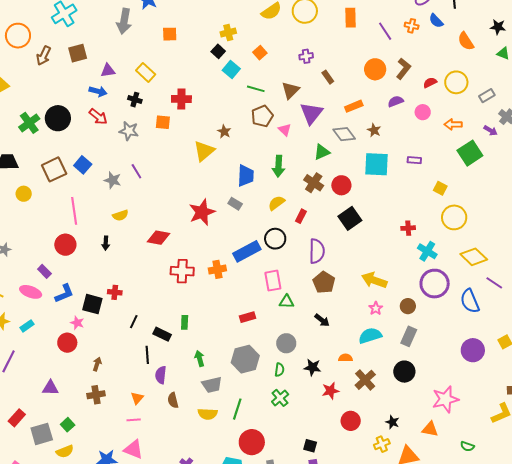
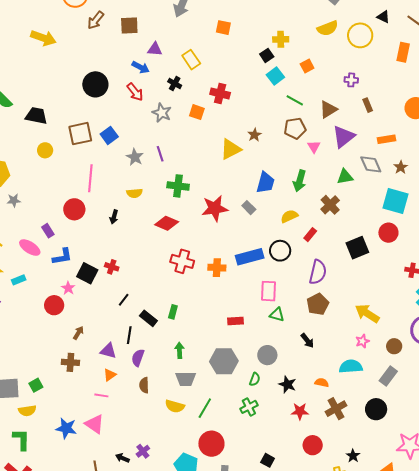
green cross: (29, 123) -> (178, 186), moved, turned 30
red circle: (341, 185) -> (388, 233), moved
purple triangle: (50, 388) -> (108, 351), moved

